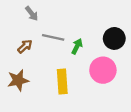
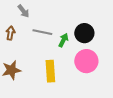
black circle: (114, 38) -> (84, 33), moved
brown arrow: (25, 46) -> (10, 33), moved, turned -40

